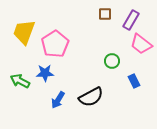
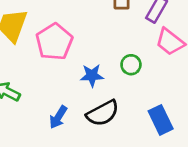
blue star: (45, 73) -> (92, 75), moved
blue rectangle: (134, 81) -> (161, 120), moved, size x1.5

